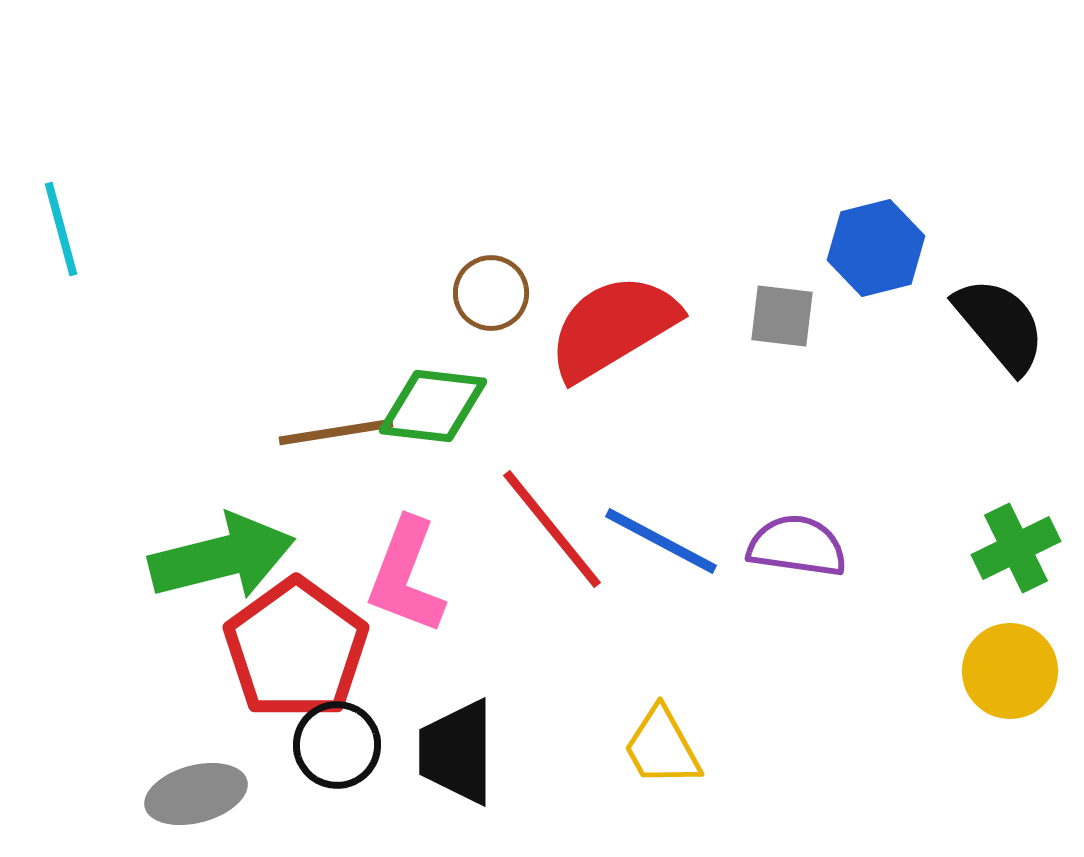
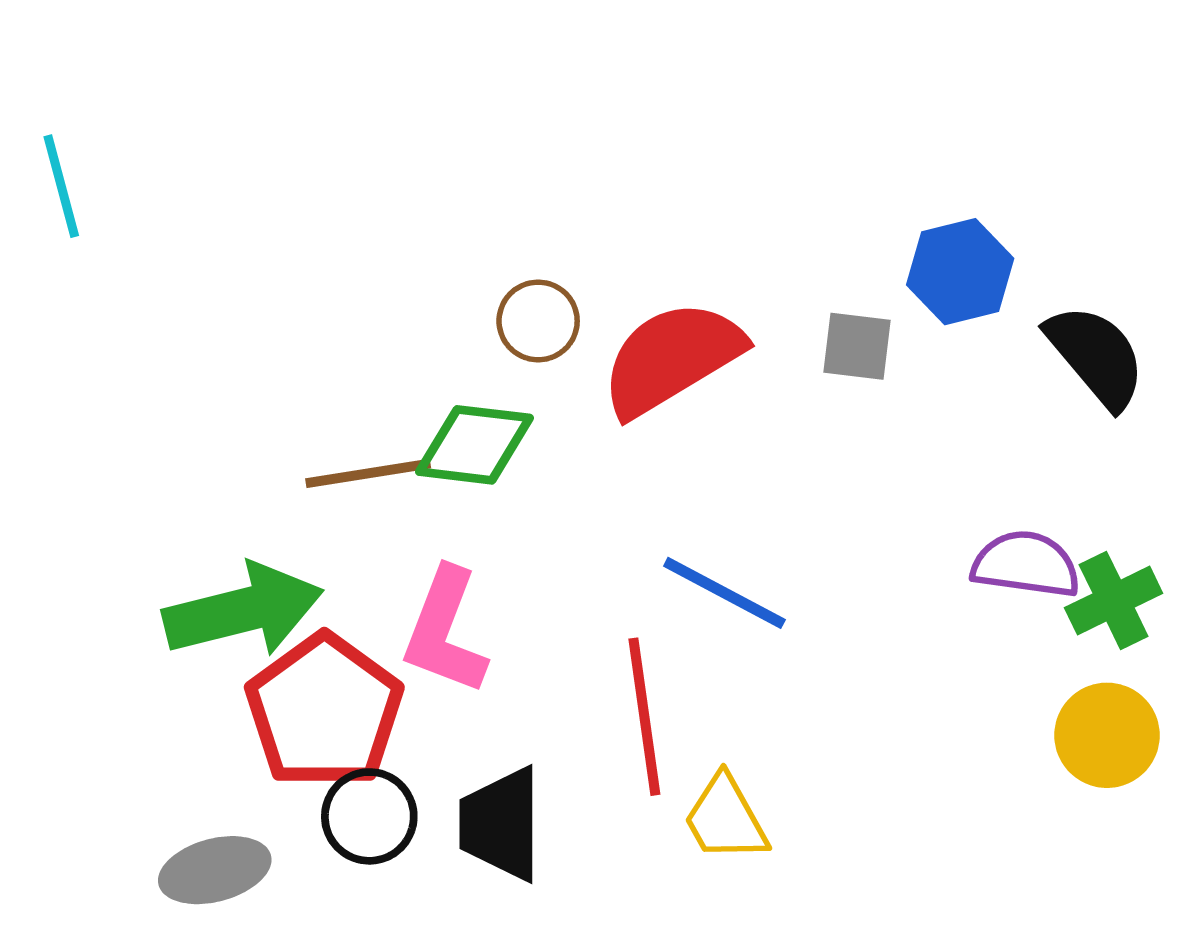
cyan line: (61, 229) -> (61, 186), moved
red line: (552, 529) -> (644, 717), moved, turned 31
purple semicircle: (797, 546) -> (1026, 564), moved

